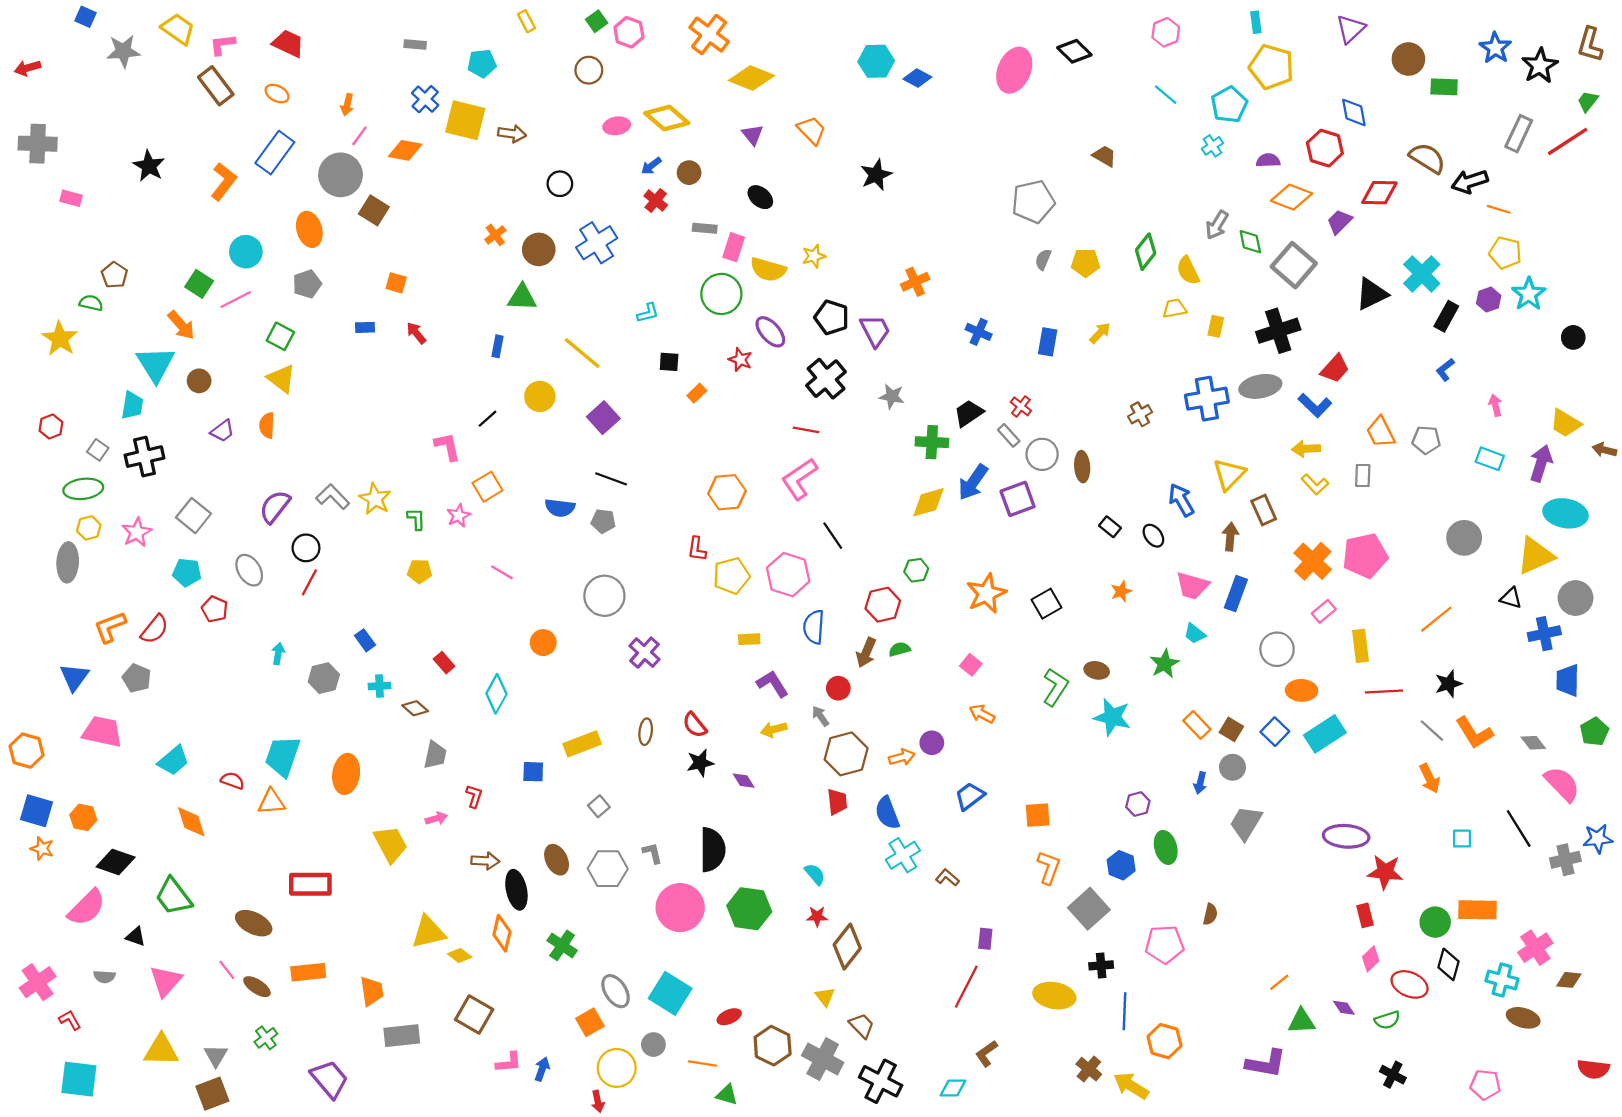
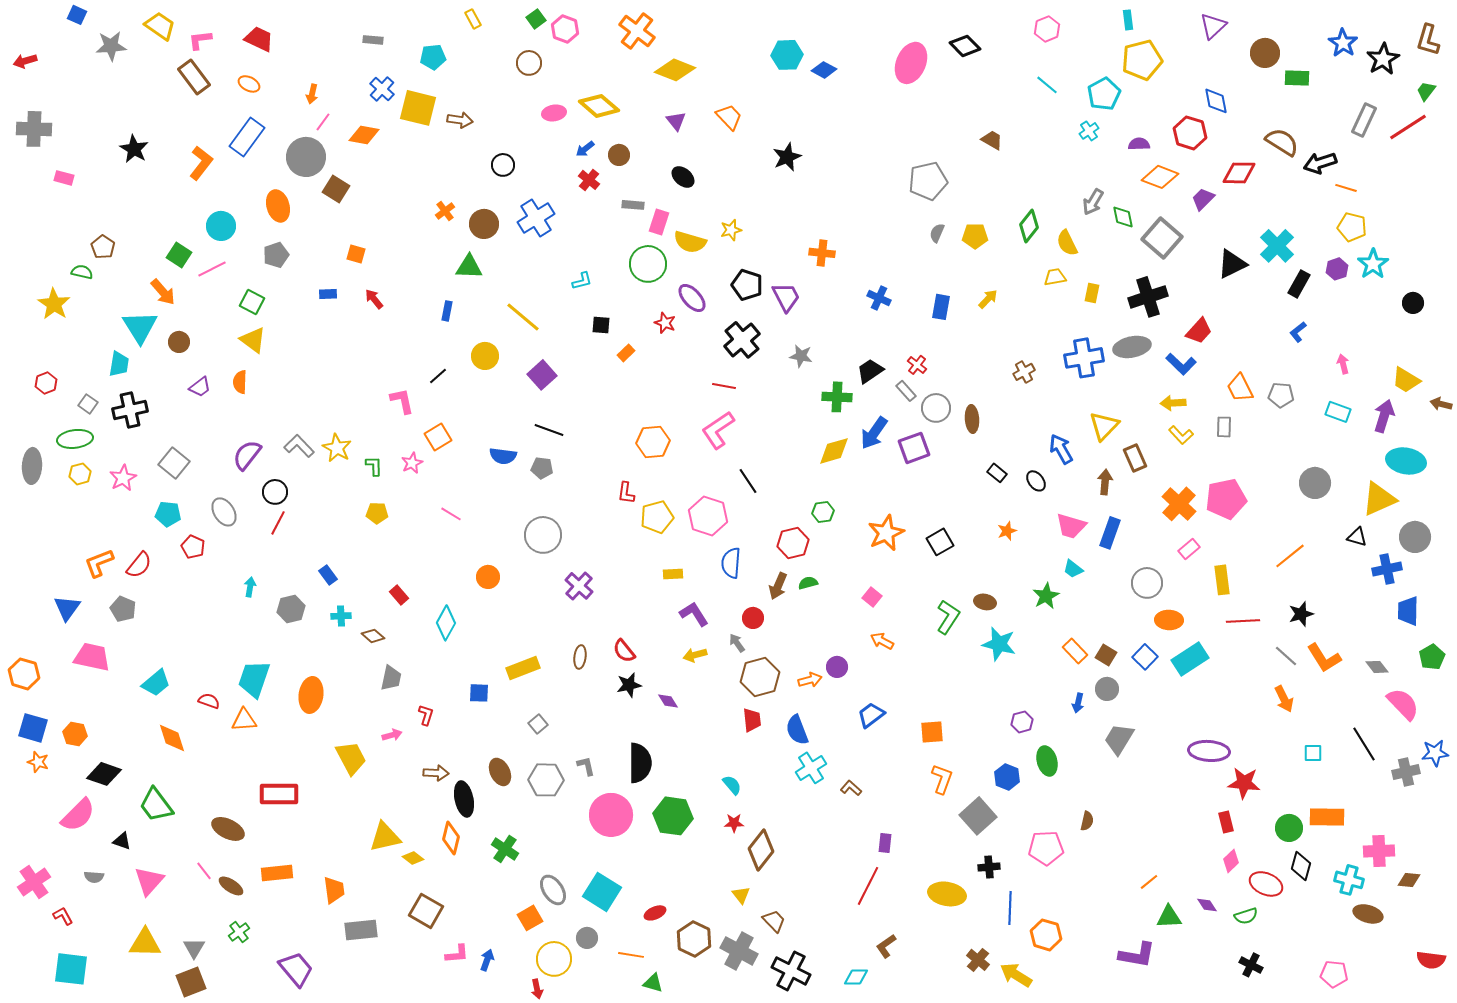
yellow pentagon: (1271, 67) -> (1142, 60), turned -30
orange cross: (915, 282) -> (822, 253), turned 30
gray ellipse: (68, 562) -> (32, 466), moved
pink cross: (1535, 948) -> (1379, 851), turned 32

